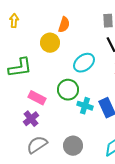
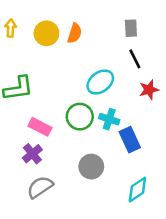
yellow circle: (50, 43) -> (46, 33), moved
cyan cross: (85, 106) -> (109, 119), moved
gray circle: (73, 146) -> (91, 167), moved

